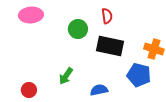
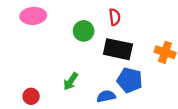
blue pentagon: (139, 75) -> (130, 80), moved

